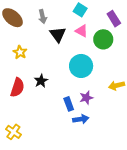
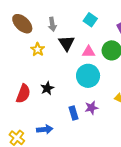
pink triangle: (82, 31) -> (89, 52), moved, turned -32
yellow star: (20, 52) -> (38, 49), moved
blue arrow: (81, 119) -> (45, 129), moved

